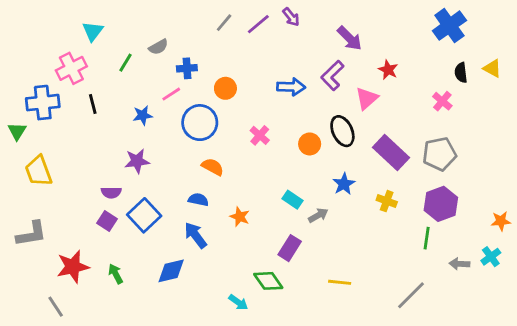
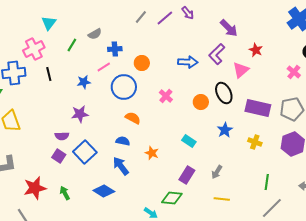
purple rectangle: (391, 153) -> (258, 108), turned -30
gray arrow: (318, 215) -> (217, 172), moved, turned 152
green line: (427, 238) -> (267, 182), moved
blue diamond: (171, 271) -> (104, 191), turned 45
green diamond: (268, 281) -> (172, 198), turned -50

